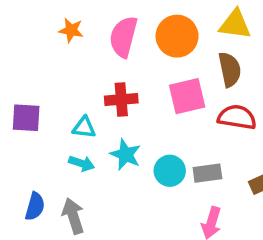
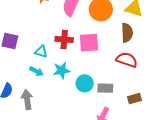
pink square: (187, 96) -> (89, 43), moved
cyan star: (126, 155) -> (62, 70), turned 30

